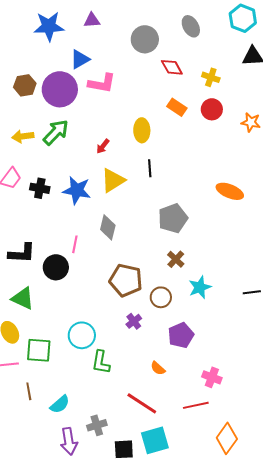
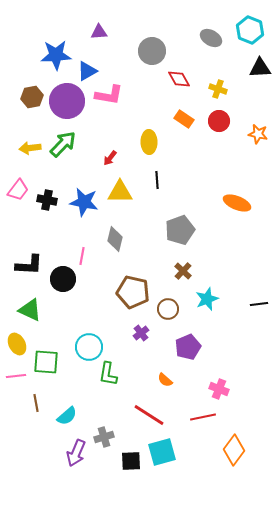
blue star: (49, 26) -> (56, 55), moved
gray ellipse: (191, 26) -> (211, 38), moved, turned -30
yellow triangle: (113, 180) -> (120, 192), turned 32
purple arrow: (69, 441) -> (76, 453), turned 32

